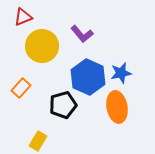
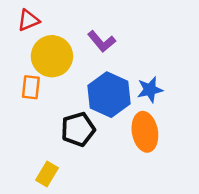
orange rectangle: (21, 88) -> (31, 87), moved, turned -36

